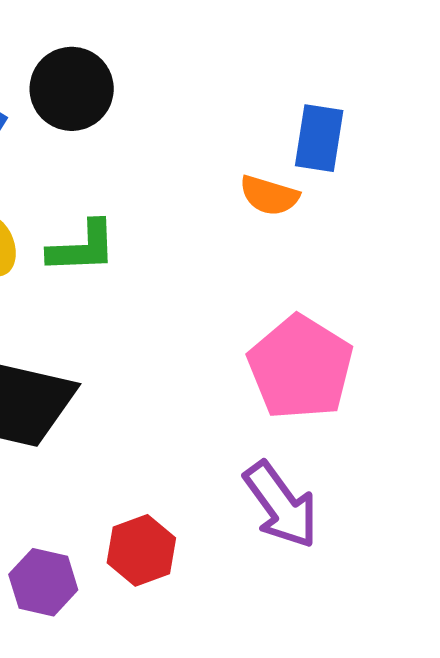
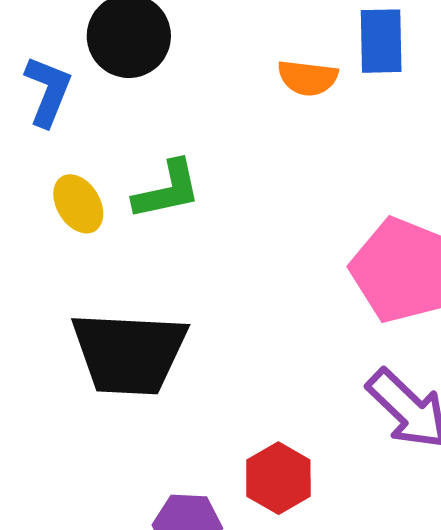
orange semicircle: (269, 195) -> (308, 78), moved

